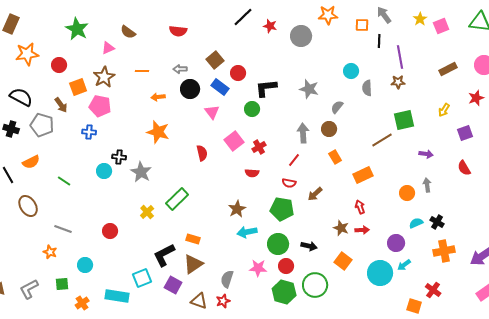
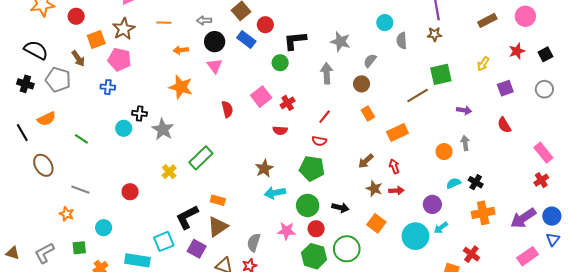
pink triangle: (212, 112) -> (215, 66), moved
gray arrow: (303, 133) -> (327, 73), moved
brown arrow: (315, 194) -> (366, 161), moved

